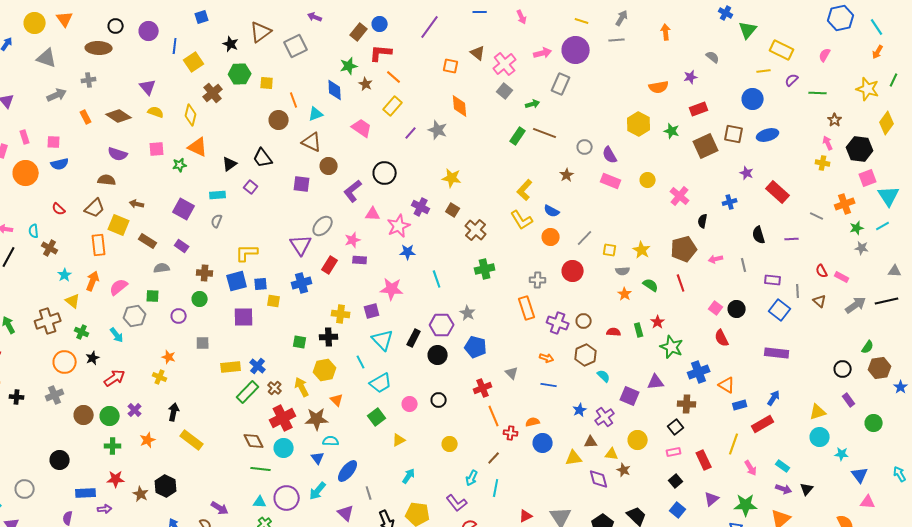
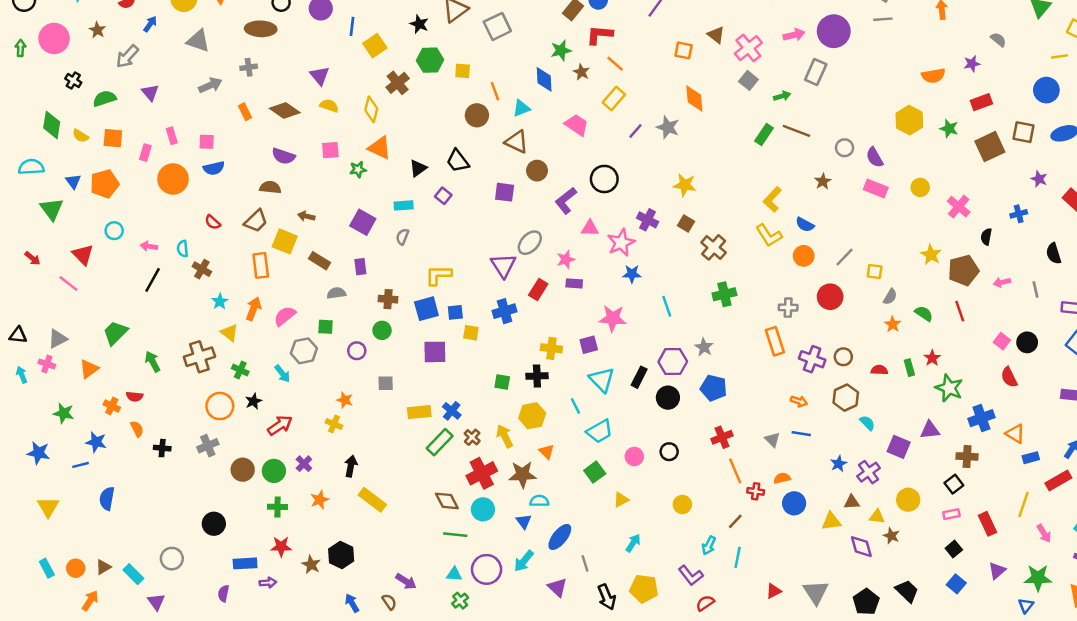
purple rectangle: (182, 246) -> (360, 267), turned 48
yellow star: (642, 250) -> (931, 255), moved
gray semicircle: (623, 271) -> (890, 297), turned -56
gray triangle: (512, 373) -> (772, 440), moved

